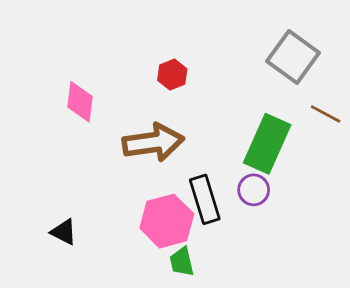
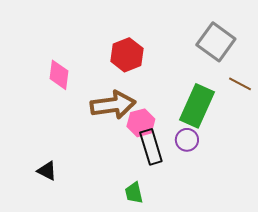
red hexagon: (172, 75) -> (127, 55), size x1.5
pink hexagon: (167, 221) -> (141, 123), moved, size x0.7

